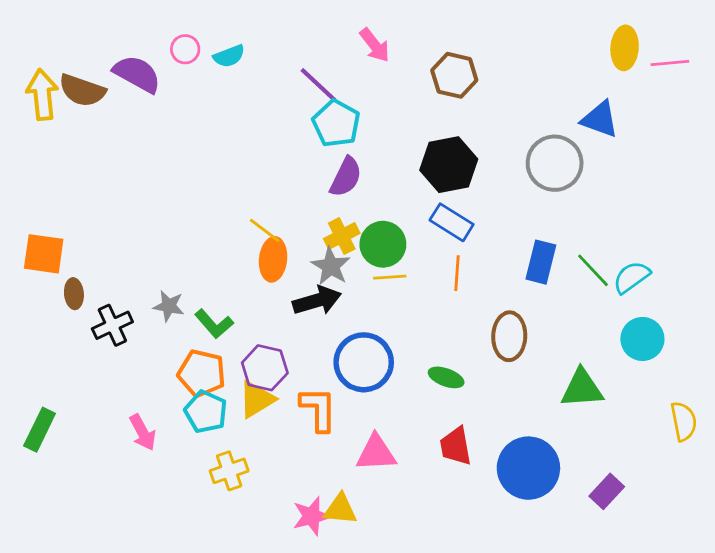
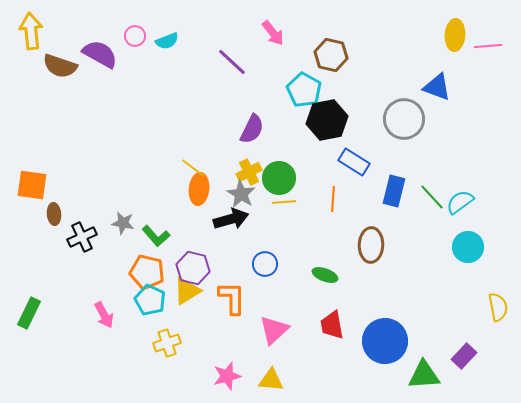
yellow arrow: (42, 95) -> (31, 31), moved
cyan pentagon: (336, 123) -> (304, 90), moved
blue rectangle: (452, 222) -> (354, 162), moved
blue circle: (364, 362) -> (265, 264), size x0.6
green triangle: (582, 388) -> (424, 375), moved
pink triangle: (376, 453) -> (274, 330), turned -40
purple rectangle: (607, 491) -> (464, 356), moved
yellow triangle: (340, 509) -> (271, 380), moved

